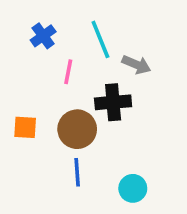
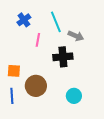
brown circle: (77, 129) -> (36, 86), moved
blue line: (77, 172) -> (12, 96), moved
cyan circle: (133, 188) -> (74, 96), moved

